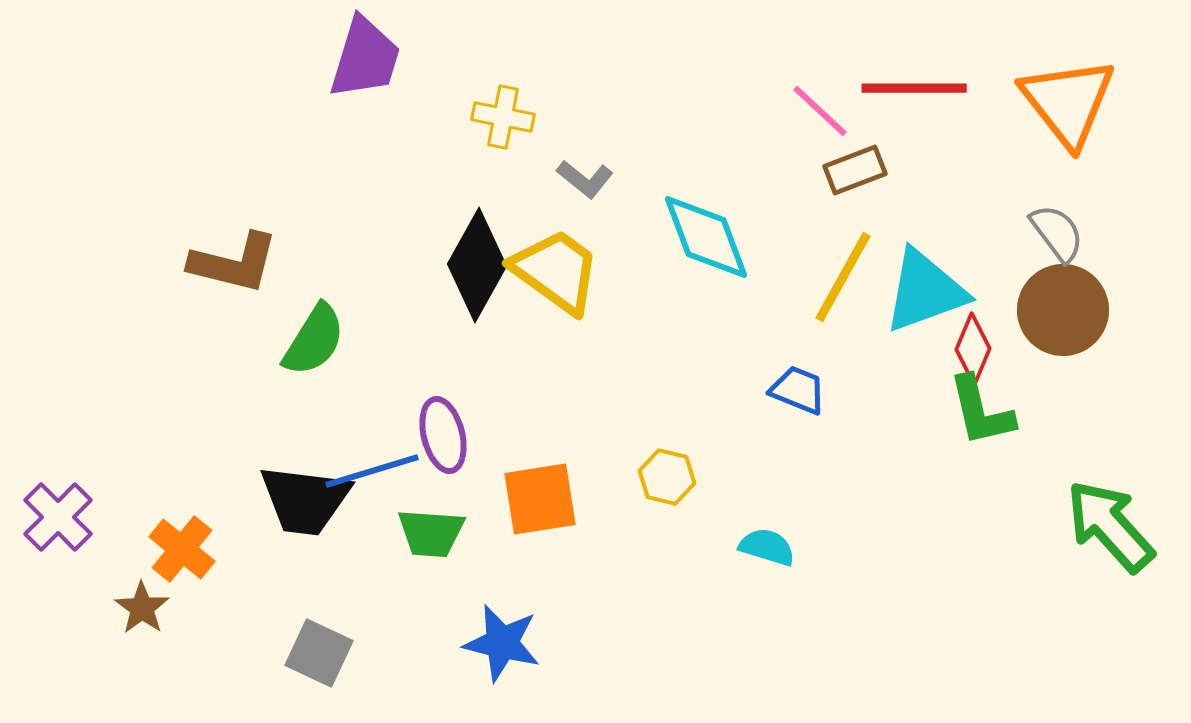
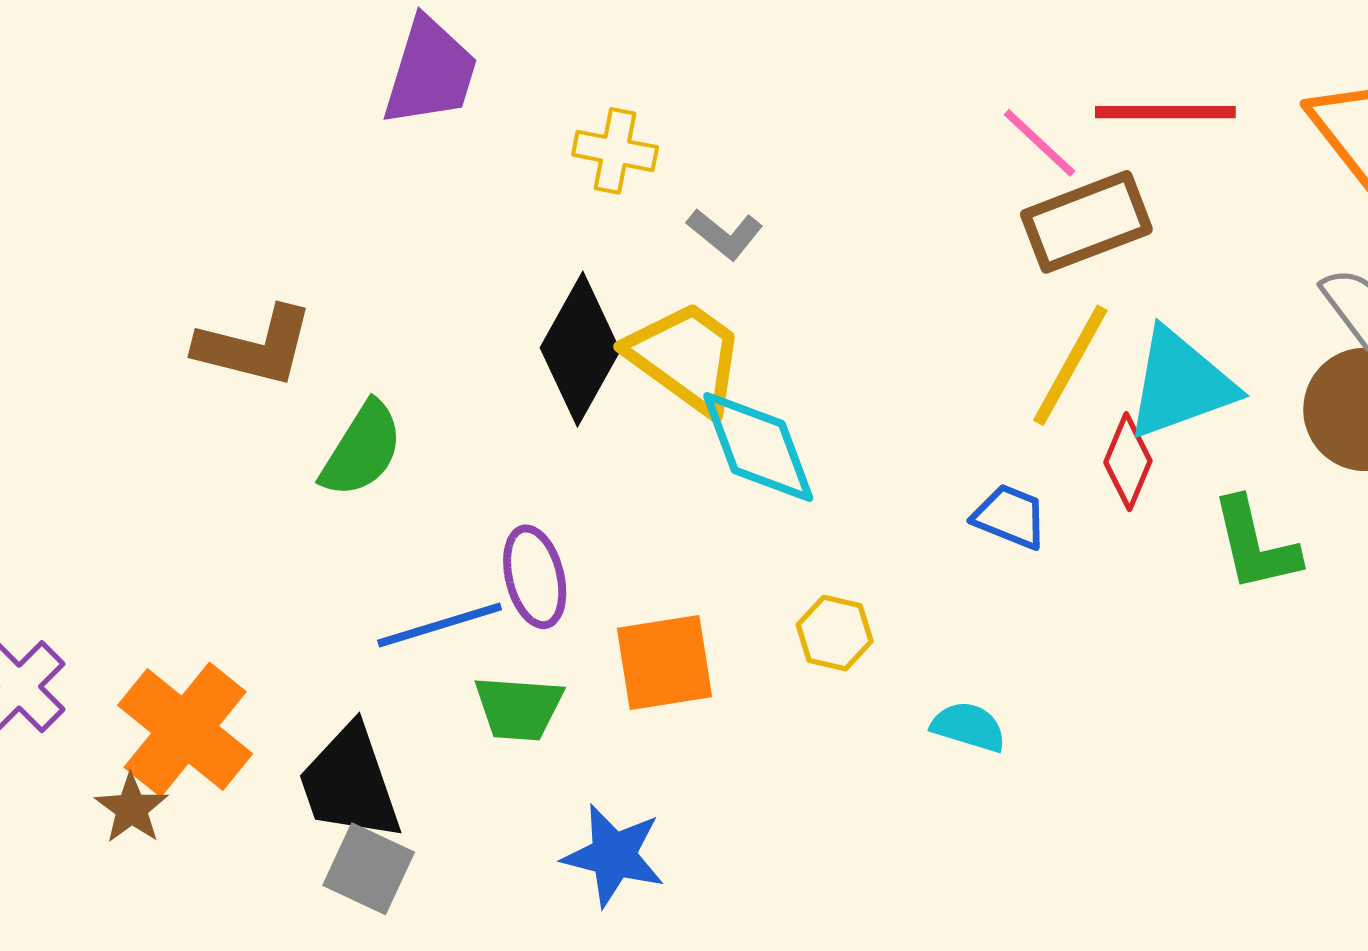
brown rectangle: (855, 170) -> (1086, 222), size x1.5
cyan diamond: (706, 237) -> (758, 447), moved
red diamond: (973, 349) -> (1128, 462), moved
black trapezoid: (305, 500) -> (350, 783), moved, turned 64
orange cross: (182, 549) -> (185, 729), size x1.5

